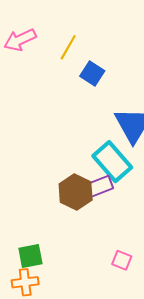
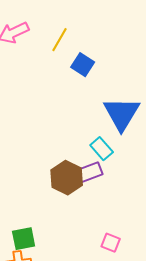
cyan rectangle: (112, 162) -> (102, 149), size x0.6

